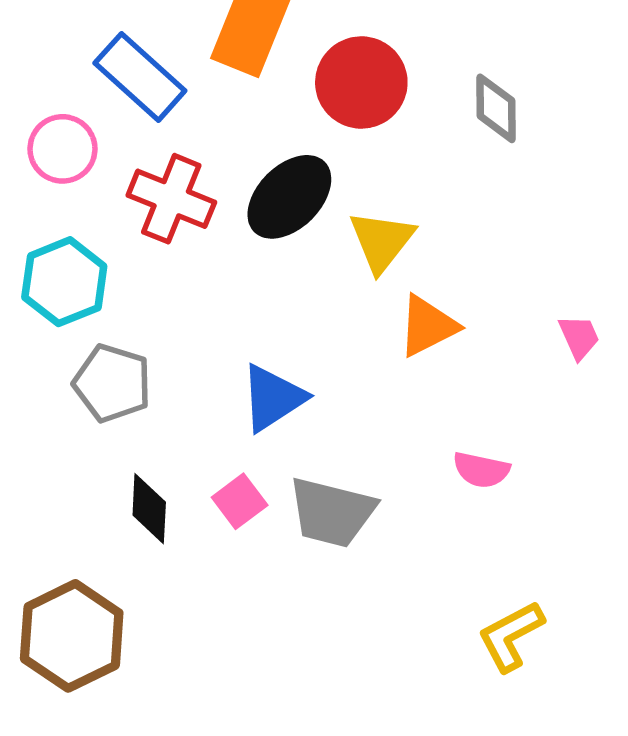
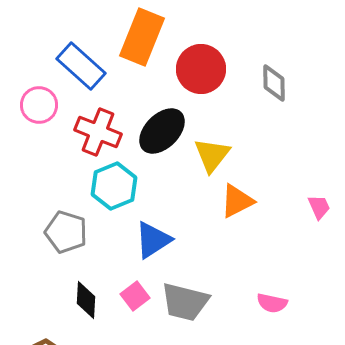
cyan hexagon: (64, 282) -> (114, 186), moved
pink semicircle: (481, 470) -> (272, 303), moved

